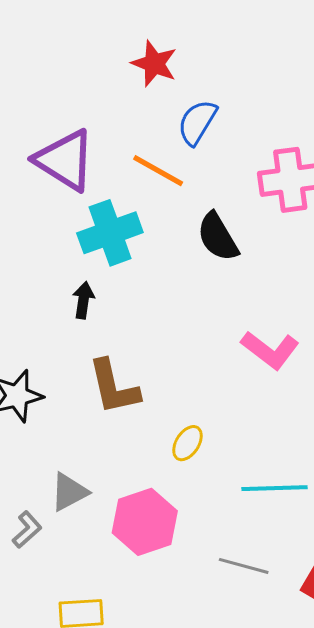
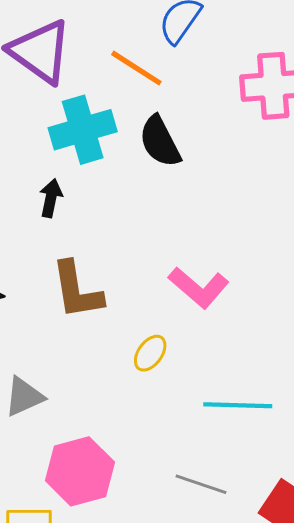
black semicircle: (218, 237) -> (160, 142), moved
pink L-shape: (270, 350) -> (199, 287), moved
pink hexagon: (145, 522) -> (80, 471), moved

